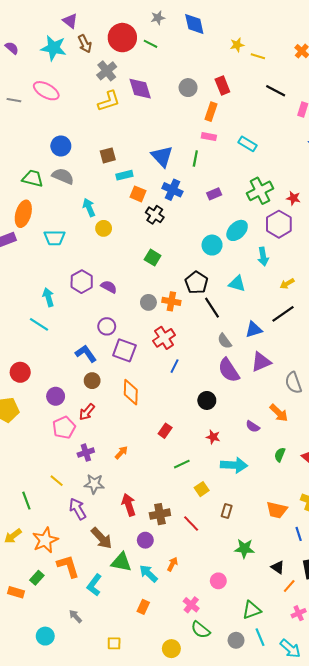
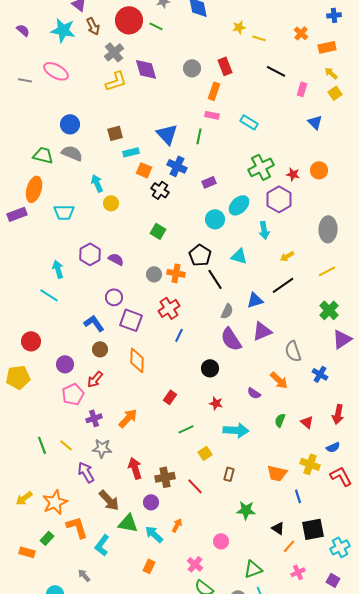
purple rectangle: (214, 194) -> (209, 182), moved
gray semicircle: (225, 341) -> (227, 311), turned -119
orange arrow: (121, 453) -> (128, 418), size x1.5
green line: (26, 501) -> (42, 445), moved

